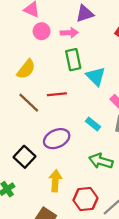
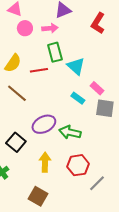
red line: (57, 94) -> (39, 70), moved
cyan rectangle: (93, 124) -> (78, 98), moved
green arrow: (101, 161) -> (70, 132), moved
red hexagon: (85, 199) -> (78, 165), moved

